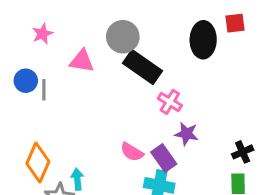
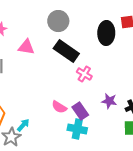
gray circle: (123, 37) -> (58, 21), moved
purple star: (186, 134) -> (109, 101), moved
cyan arrow: (77, 179) -> (23, 125), turned 48

